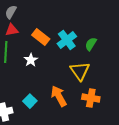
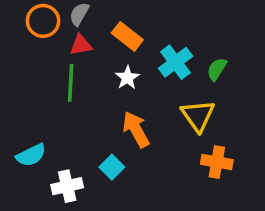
orange rectangle: (41, 37) -> (127, 36), moved
white star: (31, 60) -> (127, 78), moved
orange arrow: (59, 96) -> (136, 129), moved

